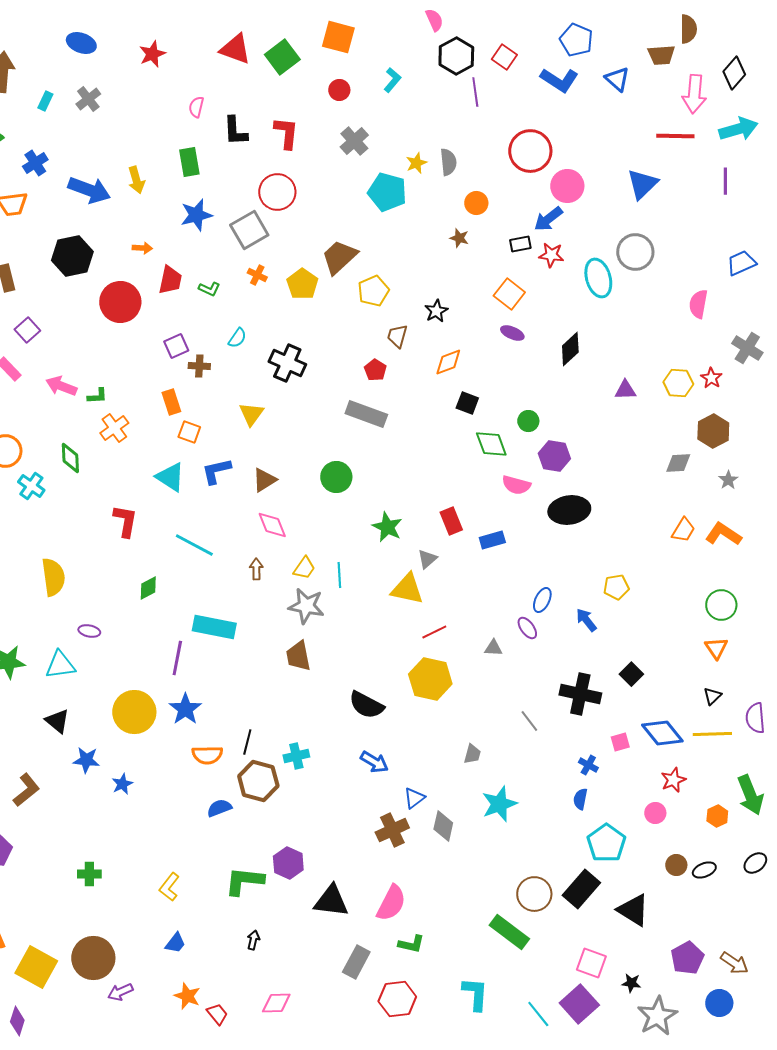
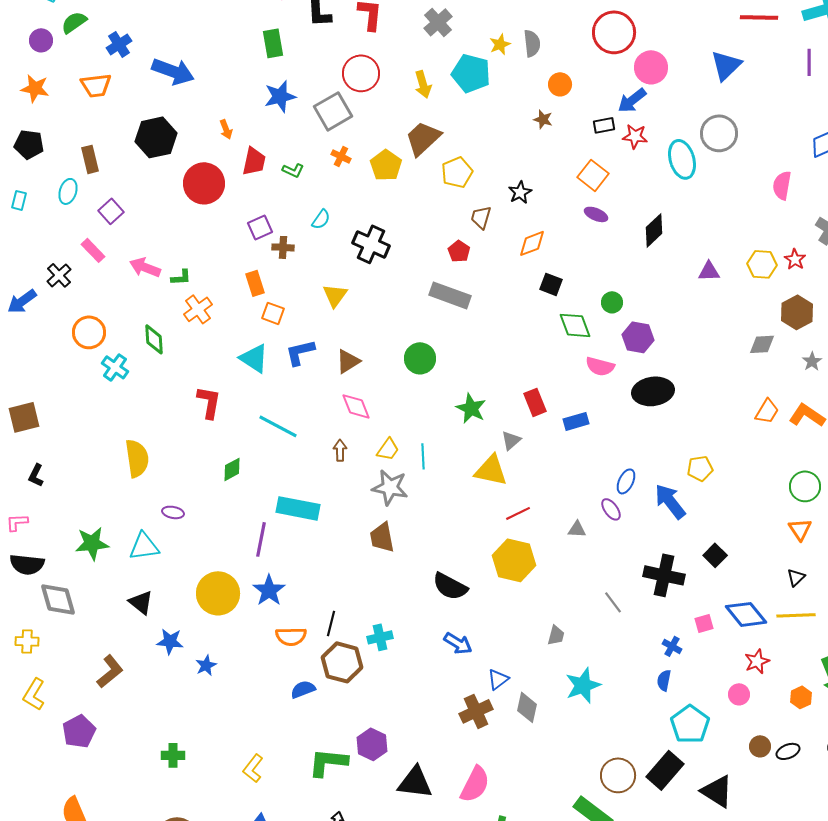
yellow arrow: (136, 180) -> (423, 84), moved
orange arrow: (142, 248) -> (226, 129), turned 66
blue arrow: (586, 620) -> (670, 501), size x1.5

